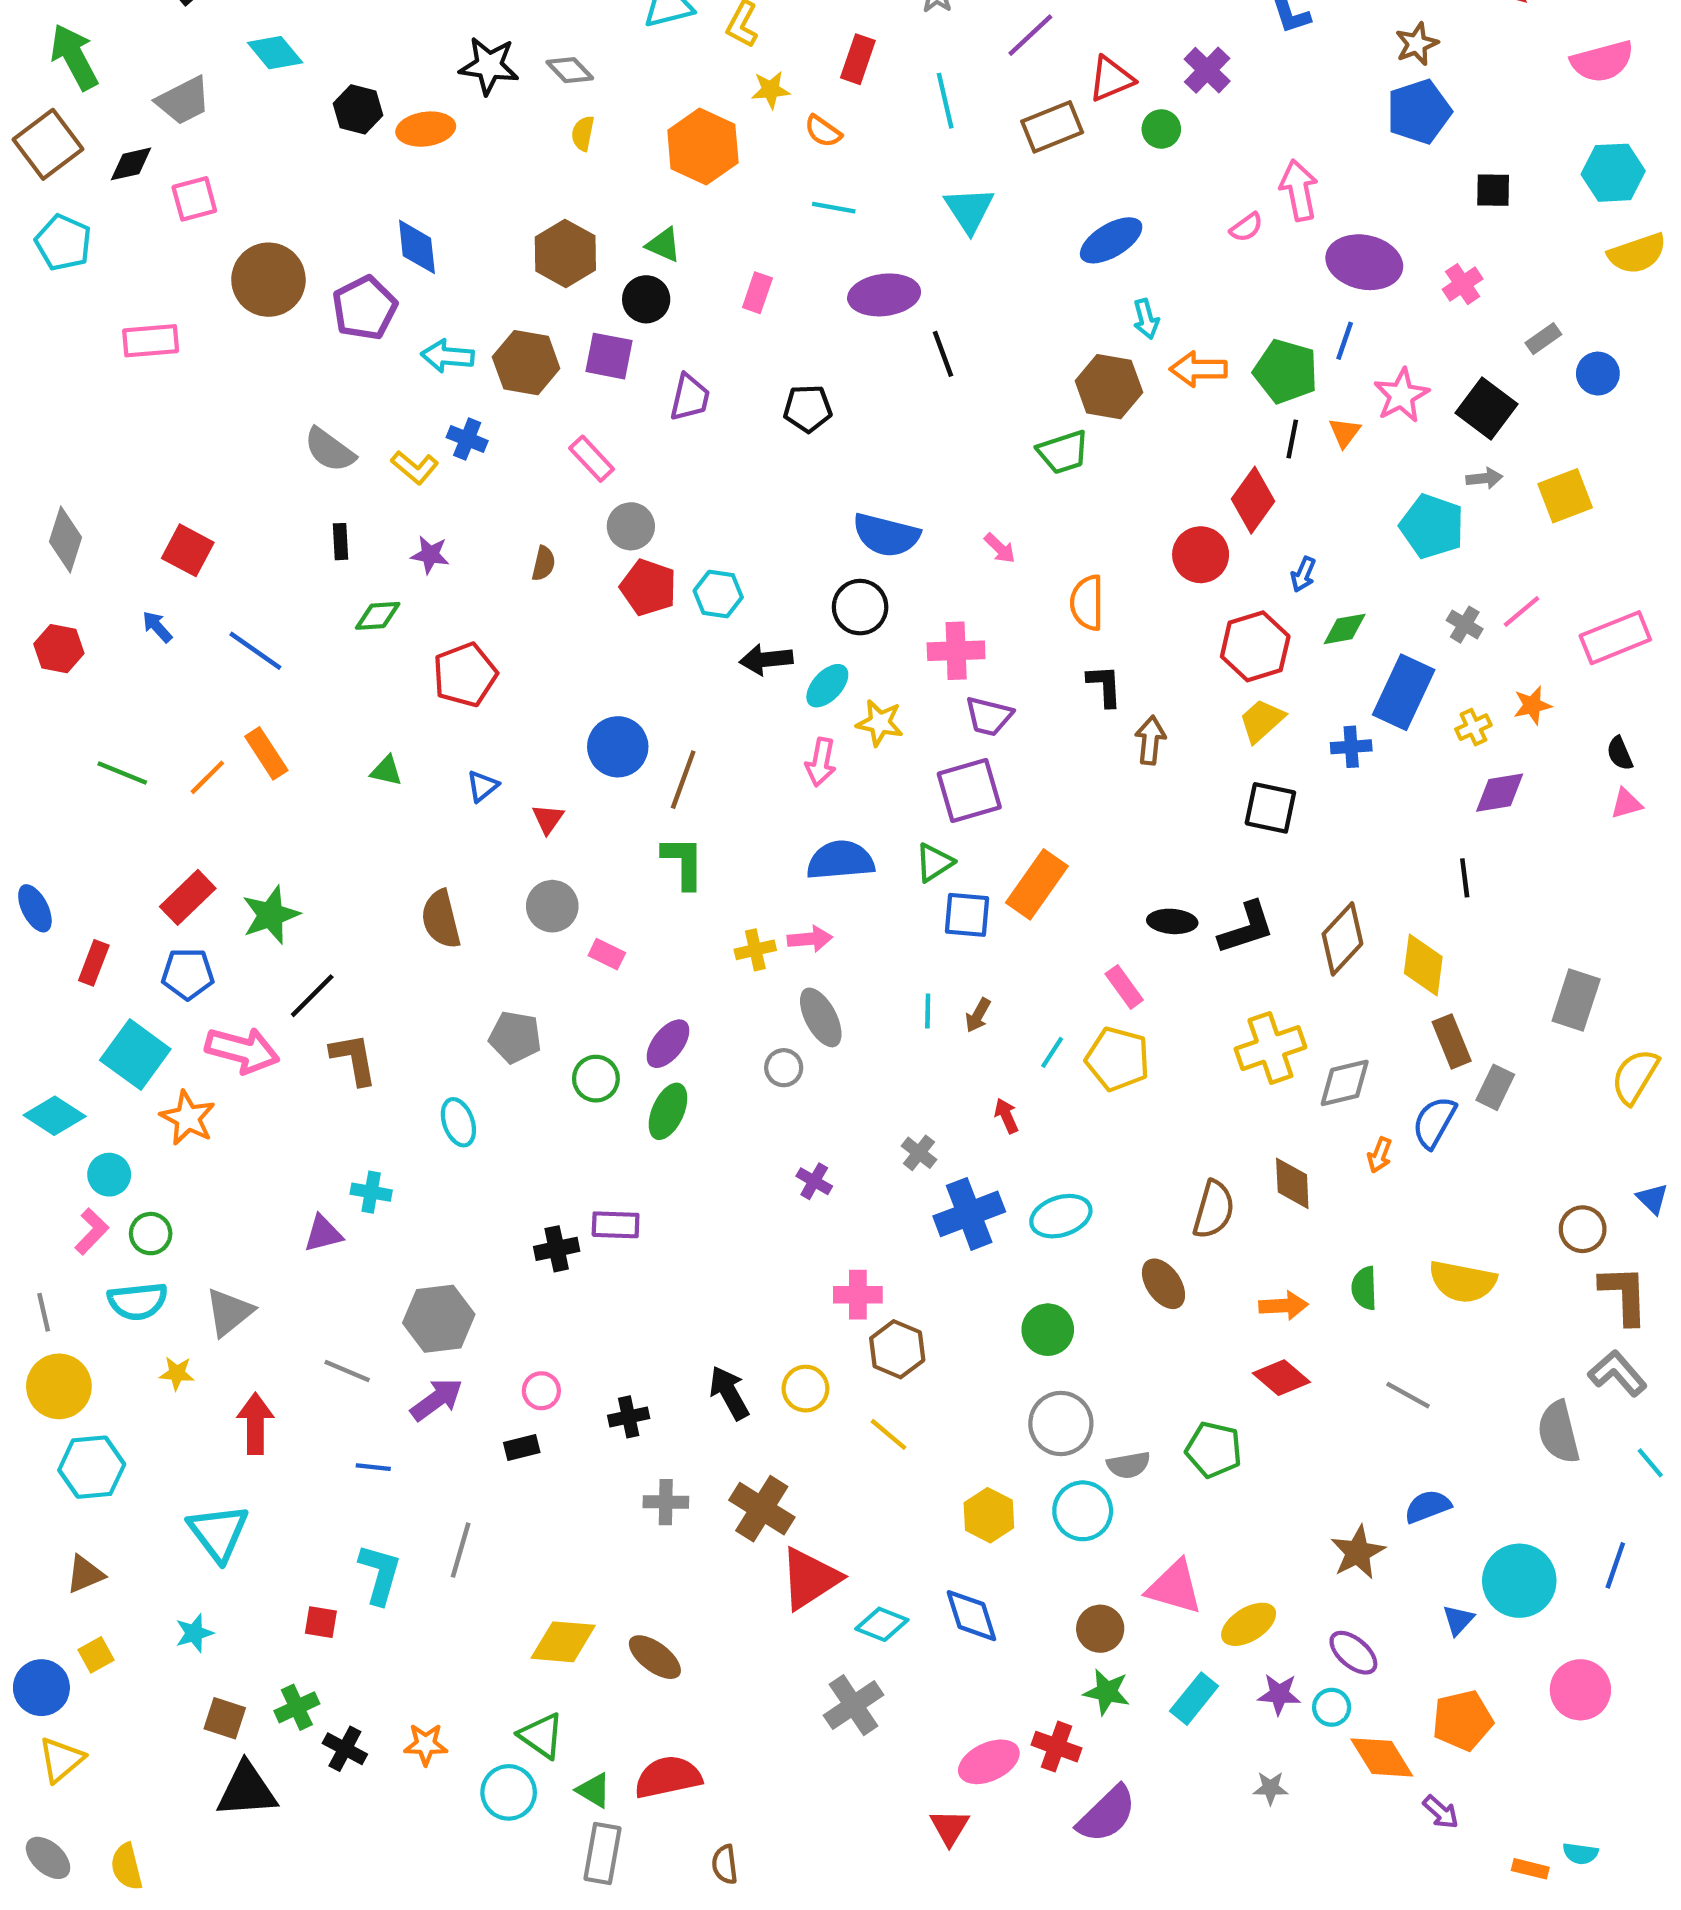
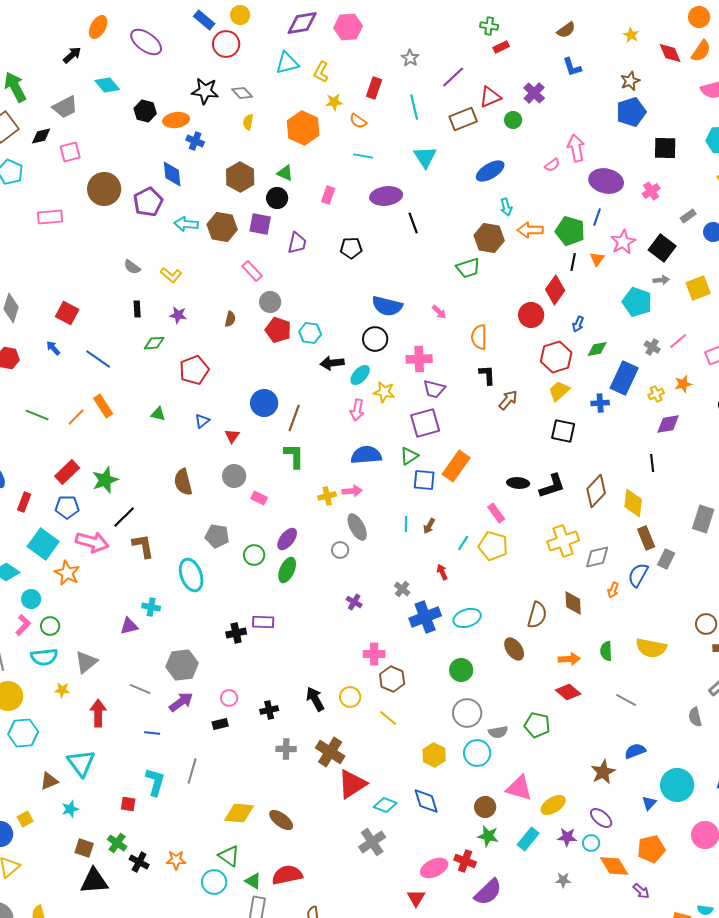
black square: (1493, 190) -> (665, 148), size x1.4
blue cross: (467, 439) -> (195, 141), moved
gray semicircle: (330, 450) -> (132, 267), size x0.7
brown arrow: (1150, 740) -> (508, 400), turned 35
cyan ellipse: (458, 1122) -> (191, 575), size x1.5
gray semicircle: (1559, 1432) -> (695, 717), size x0.7
brown triangle: (85, 1574) -> (49, 781), moved
green cross: (297, 1707) -> (117, 843), turned -30

